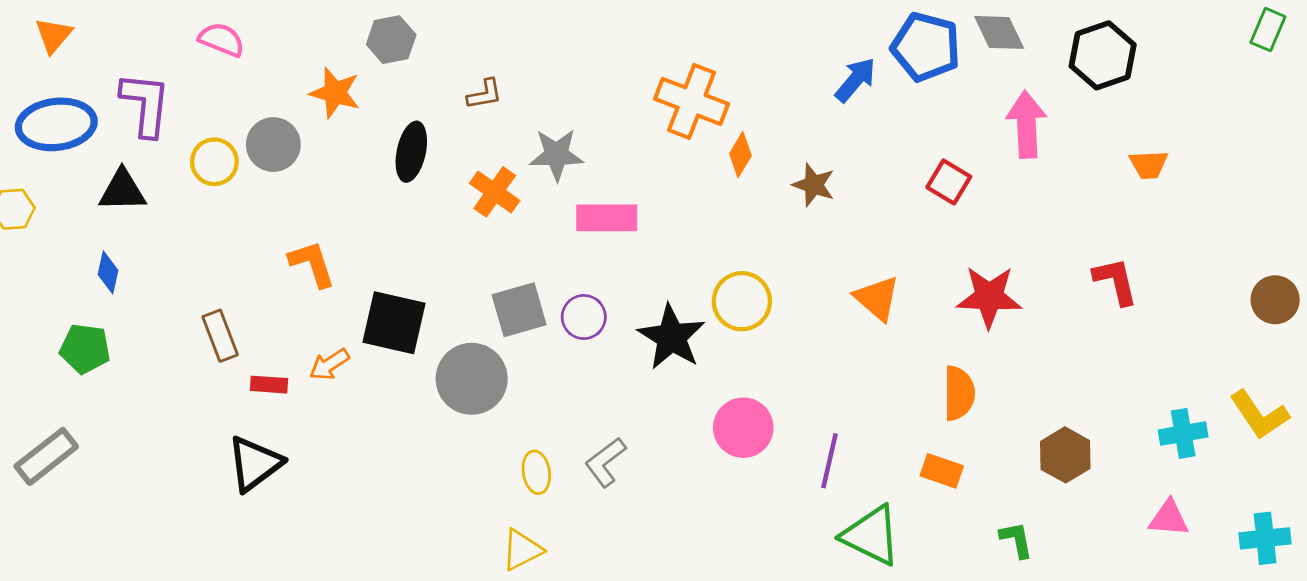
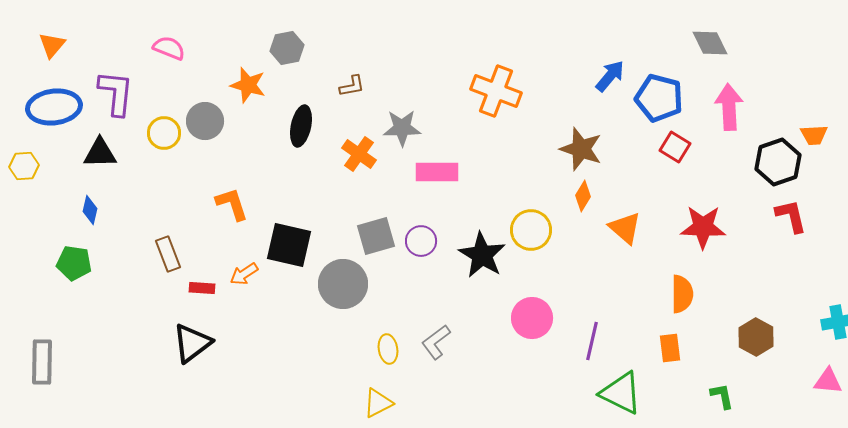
blue pentagon: (926, 47) -> (659, 98), moved
black hexagon: (1103, 55) -> (778, 162), moved
orange diamond: (740, 155) -> (583, 196), moved
brown star: (814, 185) -> (581, 149), size x1.4
gray rectangle: (46, 456) -> (42, 362), moved, turned -51
orange rectangle: (942, 471) -> (670, 348), turned 64

